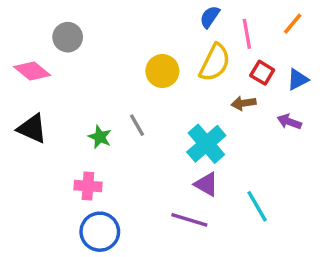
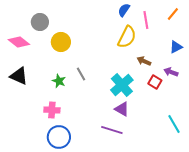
yellow circle: (162, 71) -> (61, 42), moved
red square: (262, 73) -> (155, 82), moved
brown arrow: (244, 103) -> (144, 61), turned 32
cyan line: (257, 206) -> (174, 124), moved

